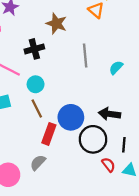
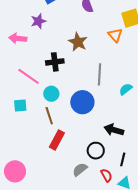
blue circle: (71, 117) -> (82, 102), moved
black circle: (93, 139) -> (96, 151), size x0.7
gray semicircle: (38, 163) -> (80, 170), moved

